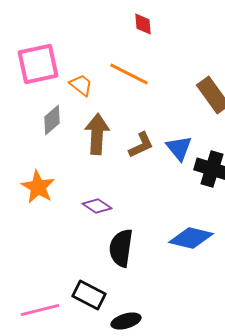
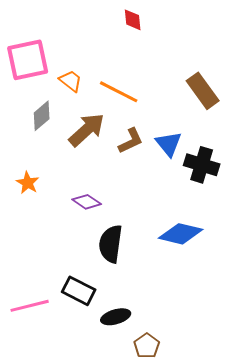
orange line: (129, 74) -> (119, 92), moved
brown arrow: (97, 134) -> (87, 130), turned 45
orange star: (38, 187) -> (28, 183), size x0.7

